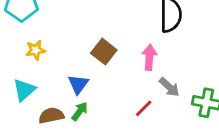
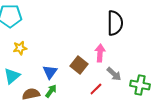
brown square: (104, 52) -> (79, 65), moved

